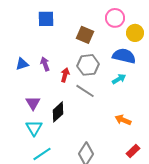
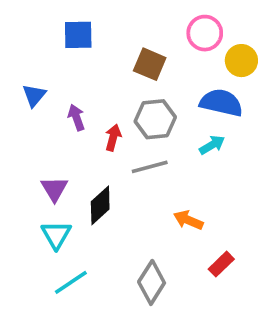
blue triangle: (22, 64) -> (34, 95), moved, turned -32
gray line: (85, 91) -> (150, 167), turned -48
orange arrow: (123, 120) -> (188, 220), moved
red rectangle: (133, 151) -> (221, 264), moved

